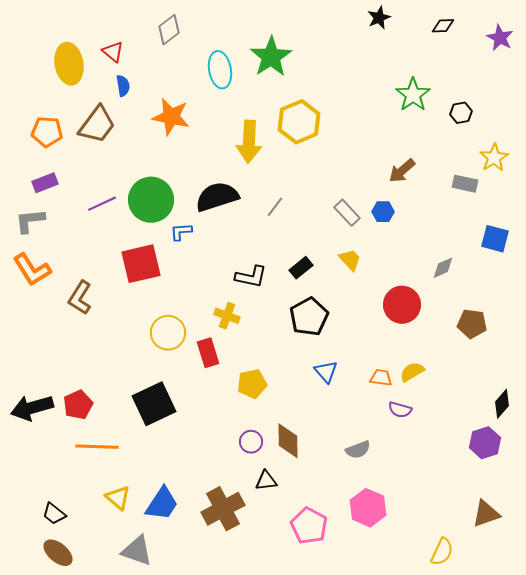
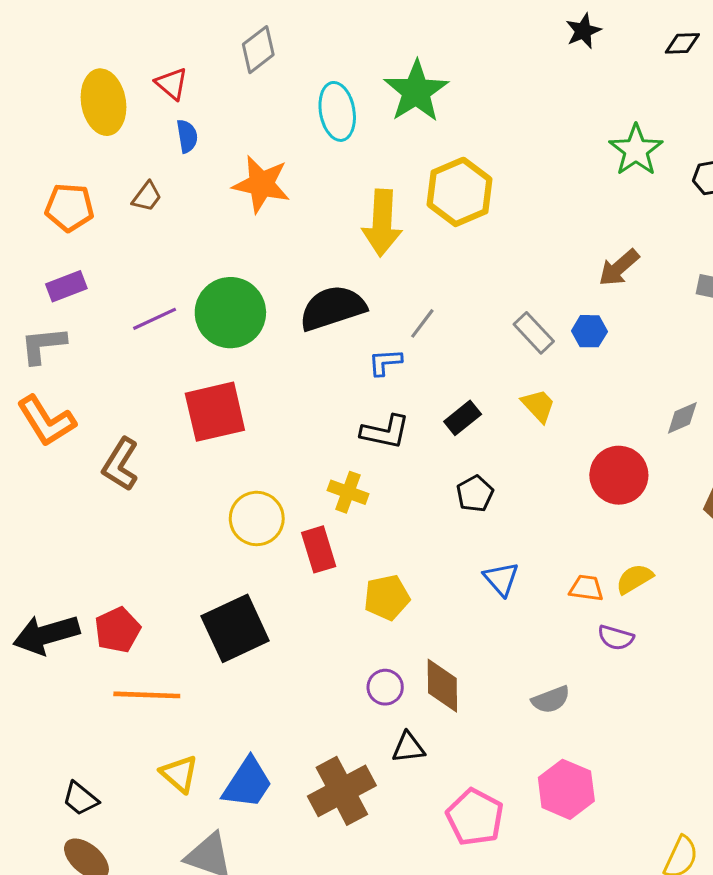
brown trapezoid: (97, 125) -> (147, 197), size x0.5
blue L-shape: (181, 232) -> (385, 362), moved
black pentagon: (309, 317) -> (475, 494), size x0.6

